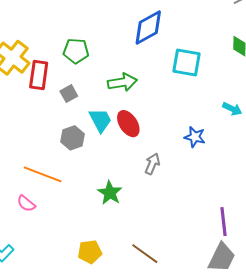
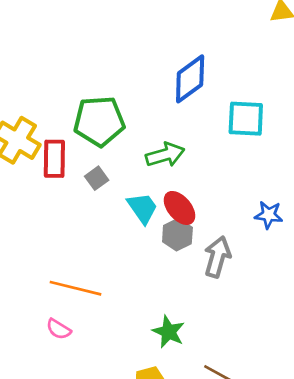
green pentagon: (76, 51) -> (99, 121), size x1.5
gray hexagon: (73, 138) -> (177, 235), moved
gray arrow: (152, 164) -> (217, 257), size x1.4
green star: (110, 193) -> (169, 332), moved

